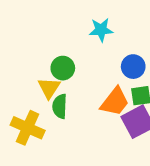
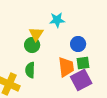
yellow triangle: (49, 88) -> (36, 34), moved
orange trapezoid: (115, 102) -> (66, 67), turned -45

